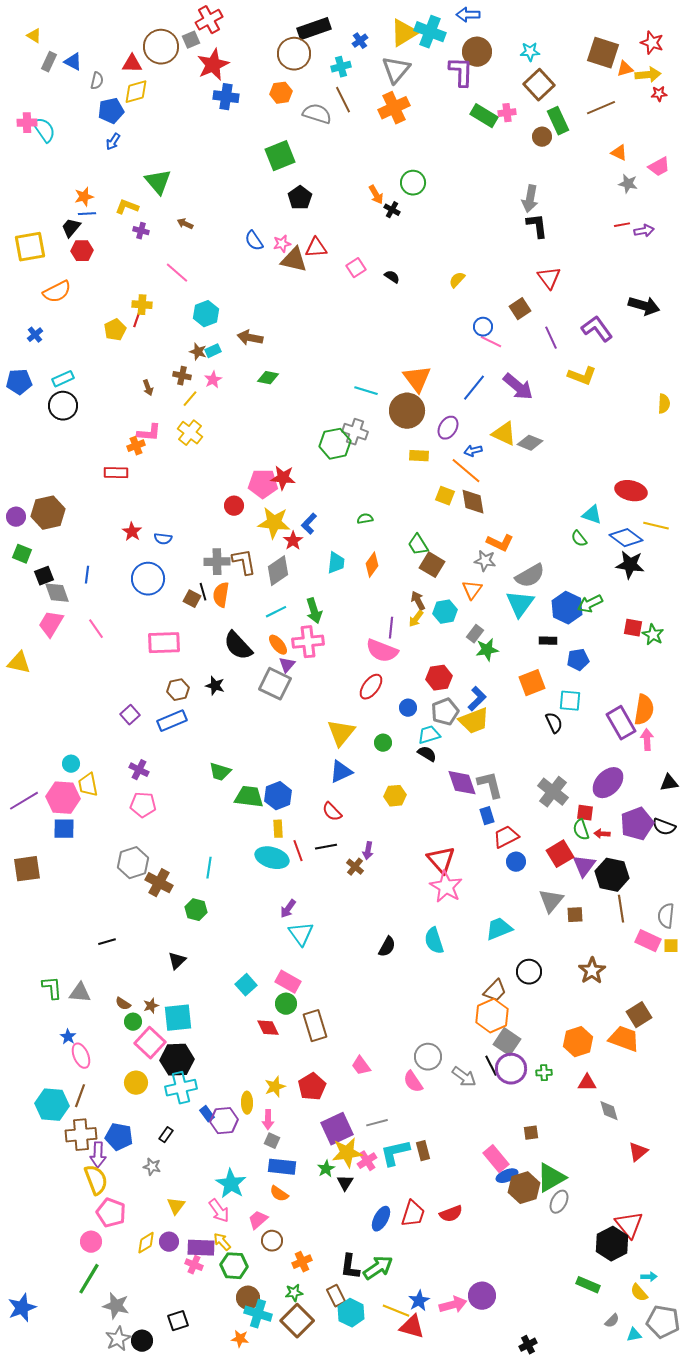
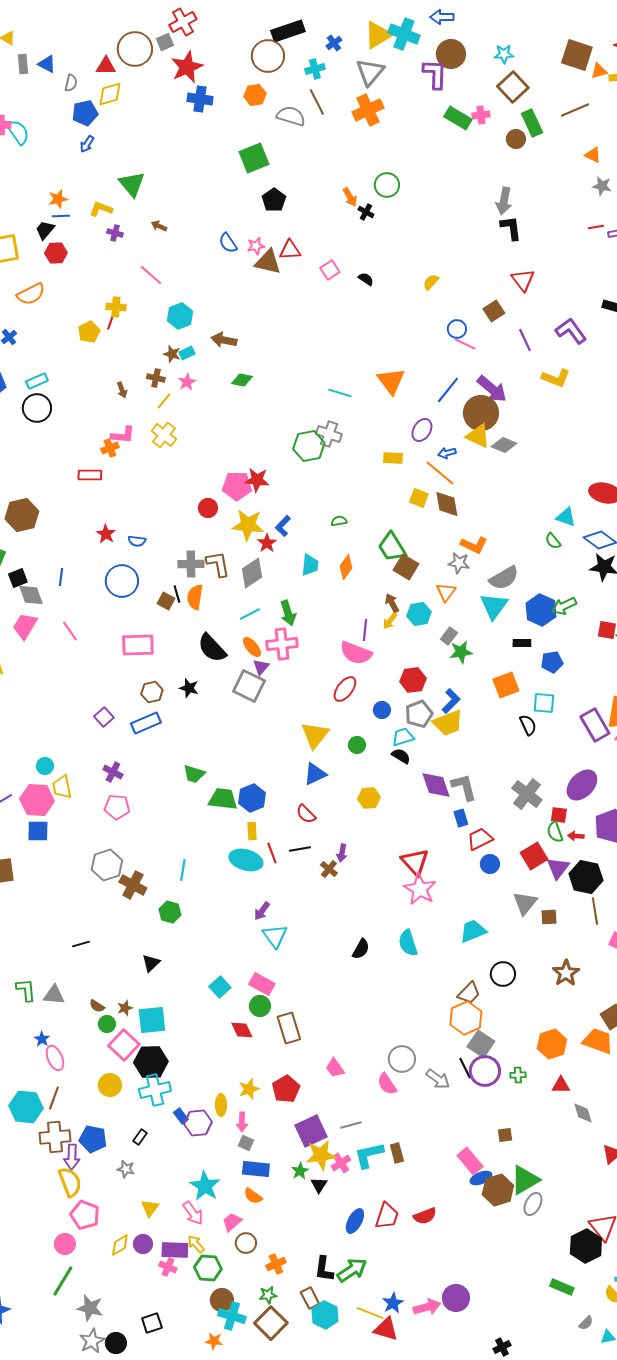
gray rectangle: (49, 62) -> (23, 64), turned -30
brown circle: (407, 411) -> (481, 413), moved
green trapezoid: (418, 545) -> (392, 547), size x1.4

